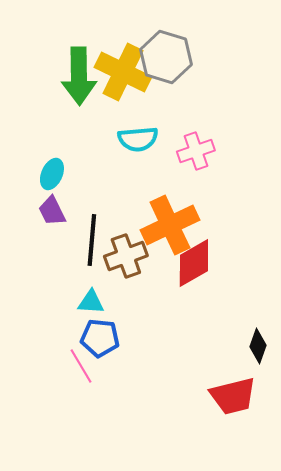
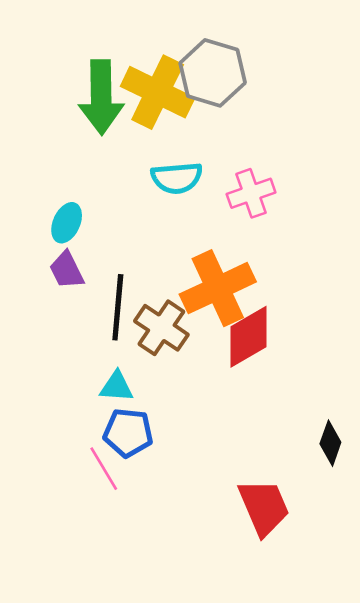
brown cross: (126, 256) -> (161, 328), turned -36
red trapezoid: (233, 396) -> (264, 507), moved, turned -99

